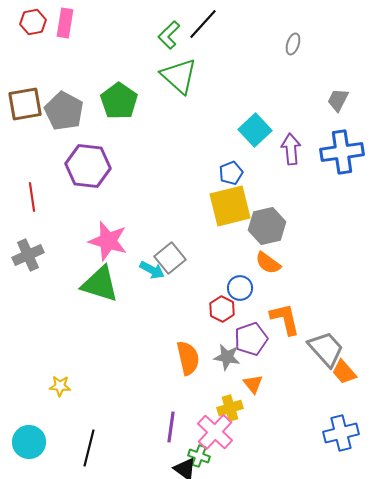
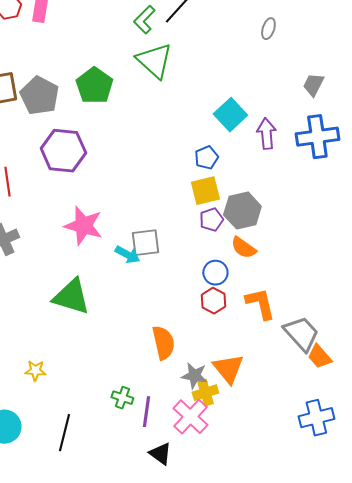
yellow square: (230, 206) -> (205, 191), size x0.7
gray square: (170, 258) -> (145, 243), turned 32
green triangle: (100, 284) -> (71, 297), moved
red hexagon: (222, 309) -> (213, 301), moved
purple pentagon: (251, 339) -> (211, 220), moved, size x0.7
gray star: (227, 357) -> (194, 376), moved
orange triangle: (253, 384) -> (228, 369), size x1.6
green cross: (199, 456) -> (122, 398), moved

